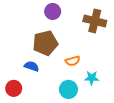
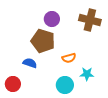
purple circle: (53, 11) -> (52, 19), moved
brown pentagon: (45, 43) -> (43, 41), turned 30

